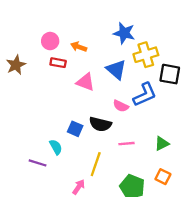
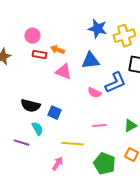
orange arrow: (79, 47) -> (57, 50), moved
yellow cross: (146, 55) -> (124, 36), moved
blue triangle: (116, 70) -> (90, 61), turned -48
black semicircle: (100, 124) -> (30, 106), moved
yellow line: (96, 164) -> (72, 144), turned 75

